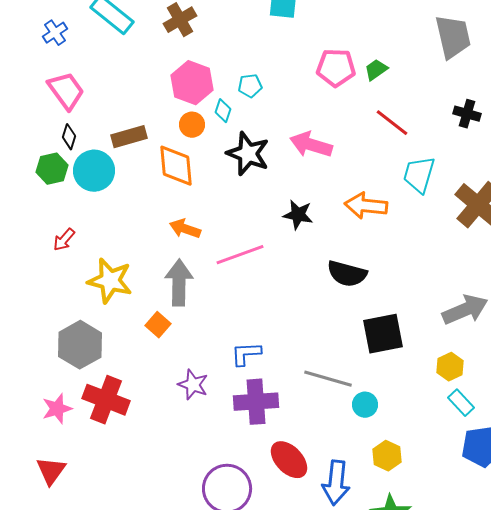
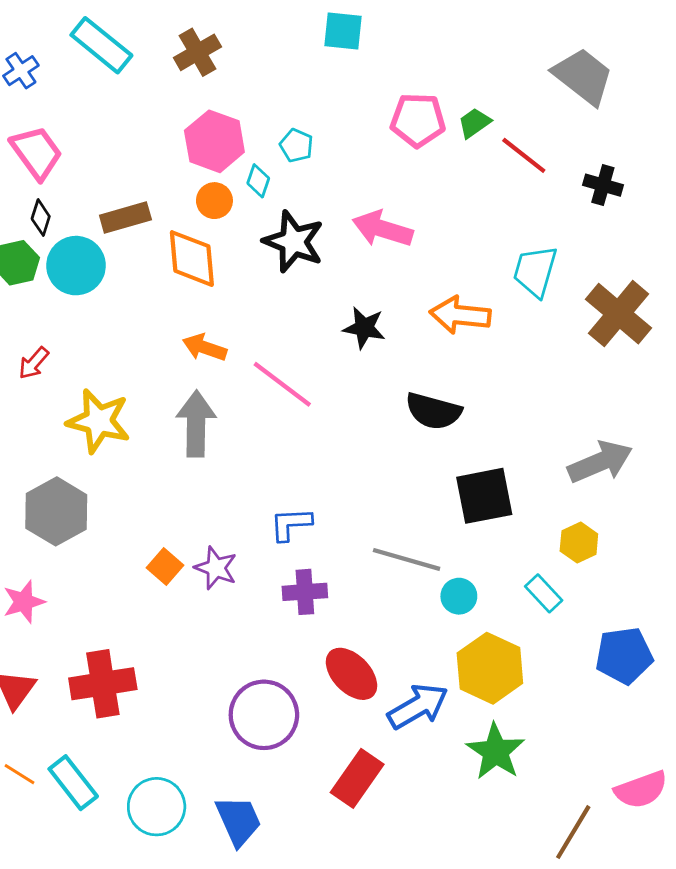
gray trapezoid: (453, 37) -> (583, 76), turned -39
cyan pentagon: (250, 86) -> (296, 146), turned 30
red line: (392, 123) -> (524, 155), moved
pink line: (240, 255) -> (282, 384), turned 57
orange square: (158, 325) -> (165, 566), moved
red cross: (106, 400) -> (103, 684), moved, turned -30
purple cross: (256, 402) -> (305, 592), size x0.7
cyan rectangle: (461, 403) -> (544, 593), moved
yellow hexagon: (387, 456) -> (490, 668), size x1.6
blue arrow: (336, 483) -> (418, 706), turned -126

